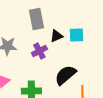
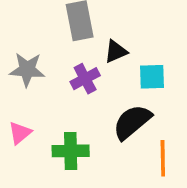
cyan square: (76, 35) -> (152, 77), moved

